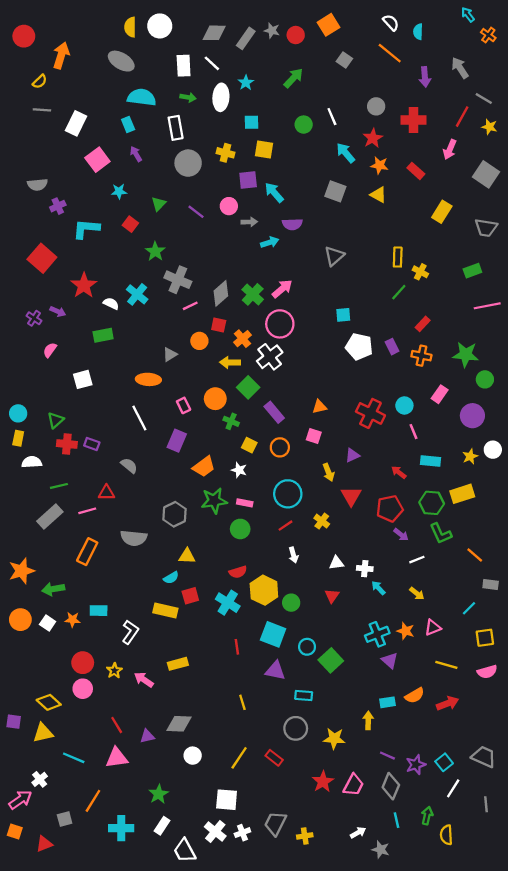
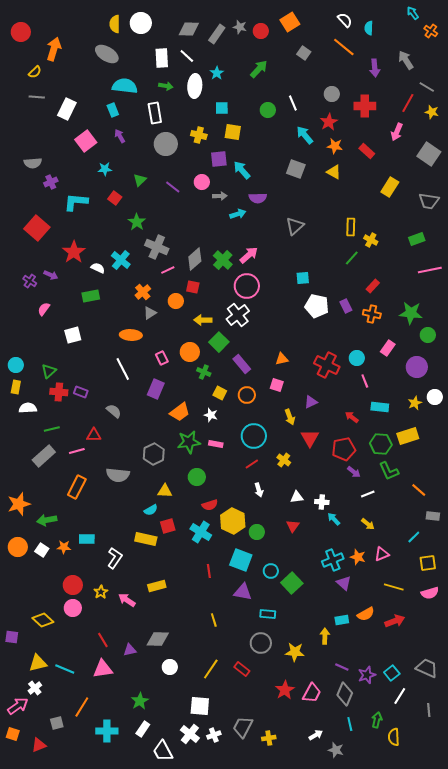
orange cross: (242, 339) -> (143, 292), moved
green circle: (240, 529) -> (197, 477), moved
yellow triangle: (43, 733) -> (38, 663), moved

